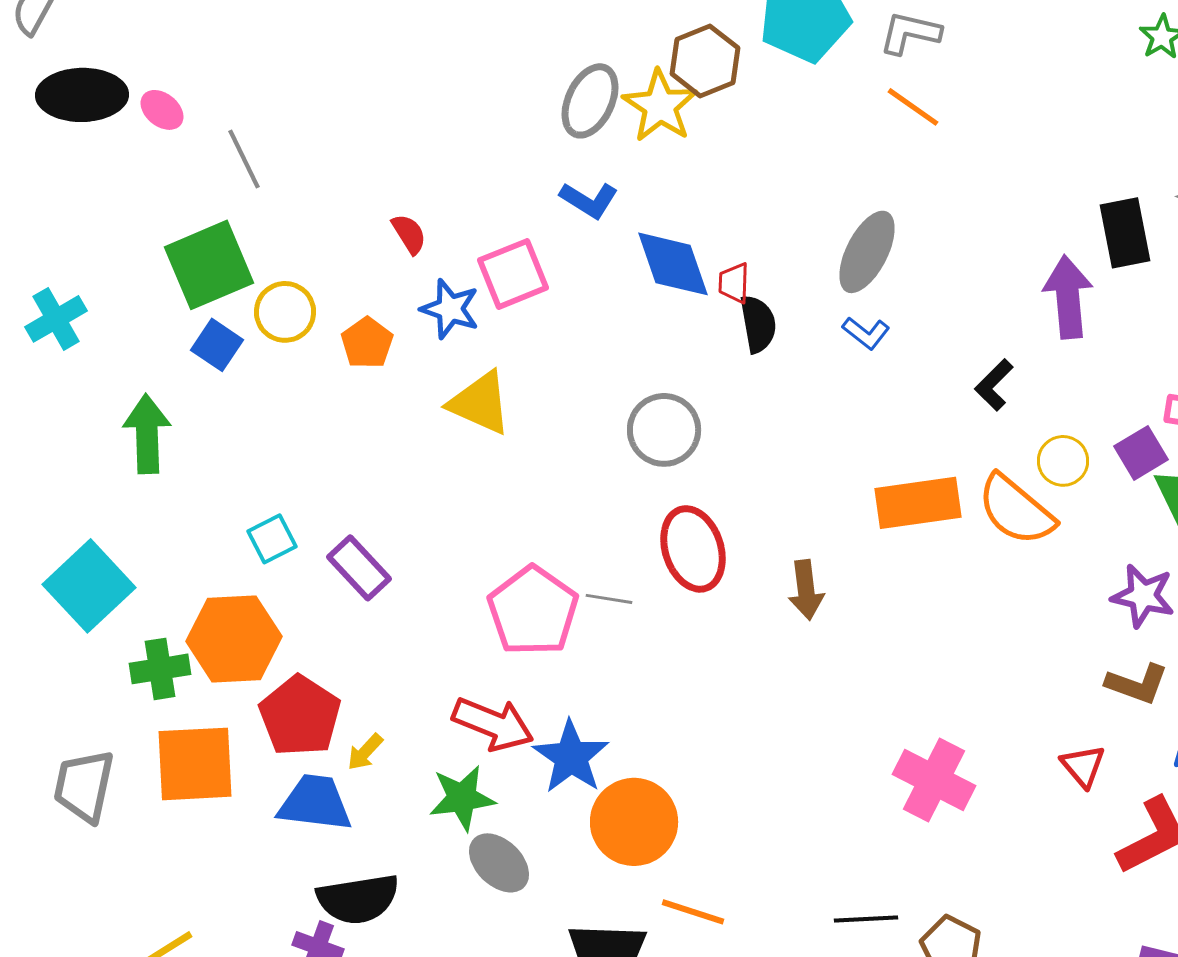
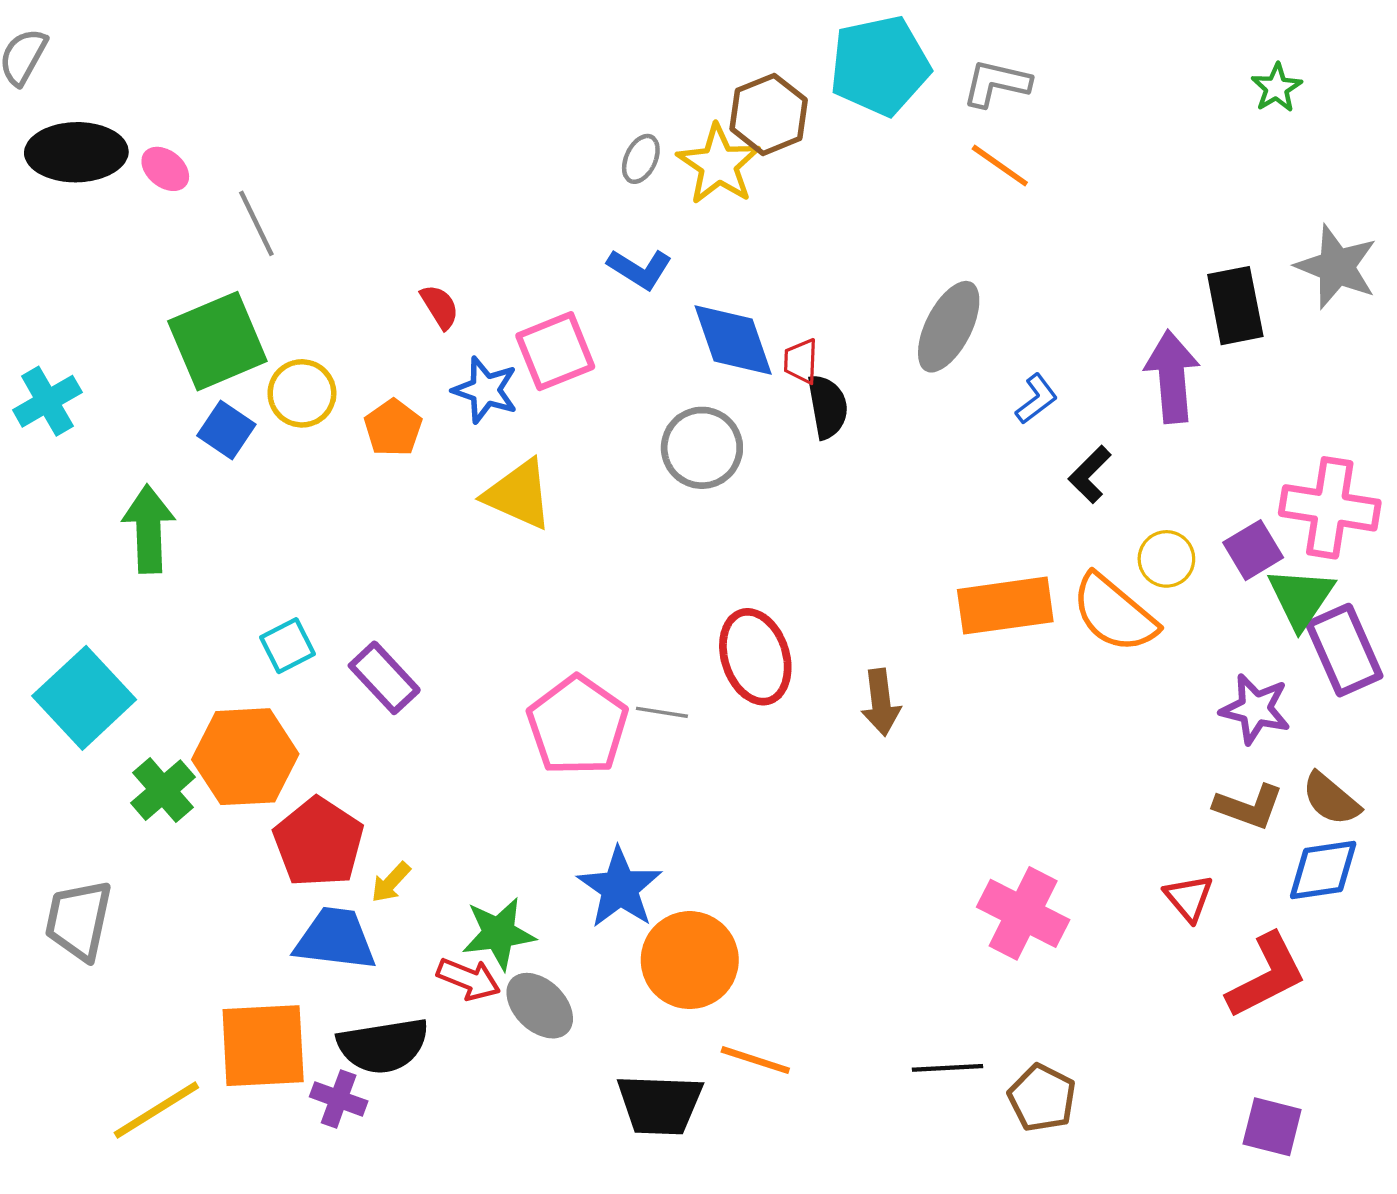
gray ellipse: (590, 101) -> (641, 159), size x0.6
blue L-shape: (866, 333) -> (1036, 399), moved, turned -75
gray circle: (664, 430) -> (702, 448), moved
green cross: (160, 669) -> (163, 790), turned -32
red arrow: (493, 724) -> (469, 979), moved, size x0.7
orange square: (195, 764) -> (263, 1046), moved

